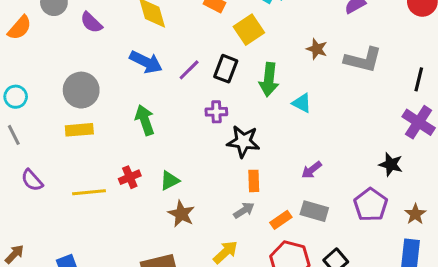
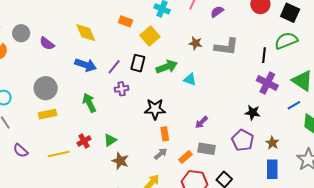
green arrow: (269, 80) -> (167, 67), turned -110
purple cross: (216, 112) -> (122, 89), moved

